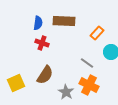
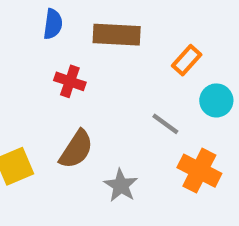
blue semicircle: (38, 23) -> (53, 24), moved
orange cross: (89, 85) -> (199, 171), moved

